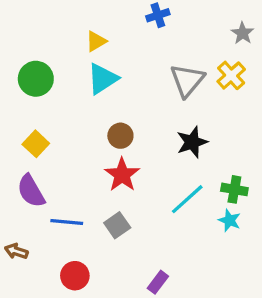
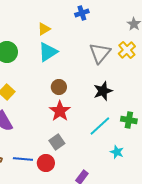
cyan star: (230, 220) -> (117, 152), moved
blue line: (67, 222) -> (23, 159), moved
red circle: (75, 276) -> (46, 163), moved

